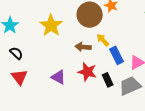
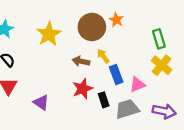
red star: (87, 72) -> (83, 89), turned 30
purple triangle: (58, 77) -> (41, 102), moved

